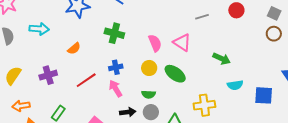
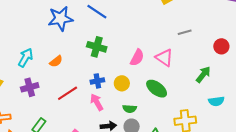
red circle: (236, 10) -> (221, 46), moved
cyan arrow: (39, 29) -> (25, 58), moved, turned -66
pink semicircle: (155, 43) -> (137, 58), turned 48
green arrow: (222, 59) -> (203, 74), turned -78
yellow circle: (149, 68) -> (122, 83), moved

